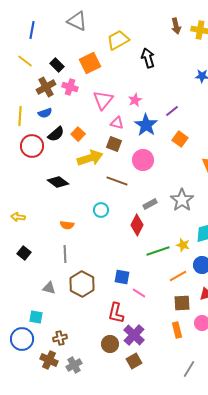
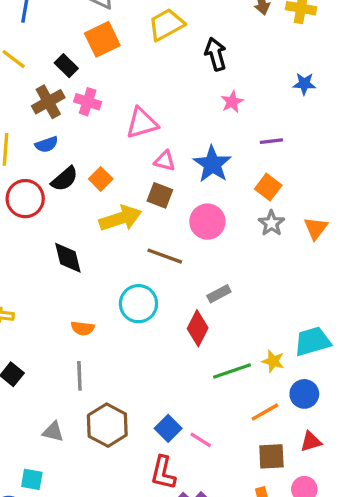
orange square: (90, 63) -> (102, 39), moved
pink triangle: (103, 100) -> (142, 123), turned 35
pink star: (135, 100) -> (232, 102), moved
purple line: (172, 111) -> (271, 141), moved, turned 32
black diamond: (58, 182) -> (68, 258), turned 40
gray star: (182, 200) -> (271, 223), moved, size x0.7
cyan circle: (101, 210) -> (138, 304), size x1.5
blue square: (122, 277) -> (168, 428), moved, turned 35

